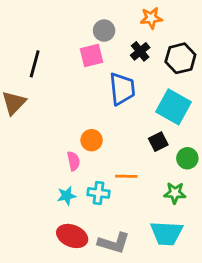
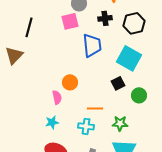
black cross: (140, 51) -> (105, 18), turned 32
cyan cross: (99, 193) -> (86, 126), moved
green star: (175, 193) -> (120, 123), moved

